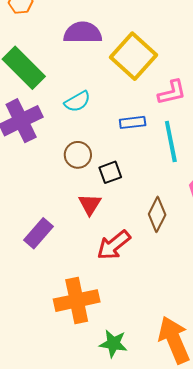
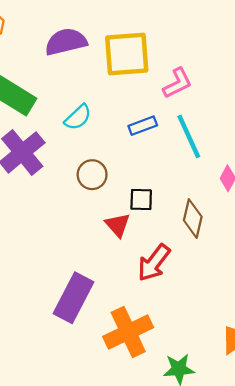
yellow square: (134, 56) -> (127, 54), turned -33
black square: (110, 172) -> (141, 200), moved, turned 35
purple rectangle: (38, 233) -> (73, 298), moved, size x1.4

